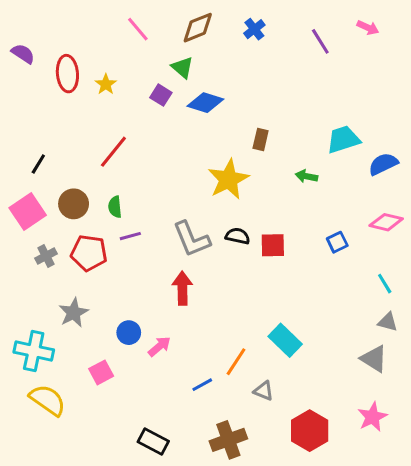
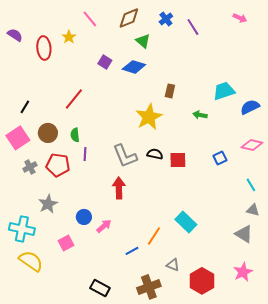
purple line: (320, 41) -> (193, 27), moved
green triangle: (182, 67) -> (143, 41), moved
yellow star: (106, 84) -> (69, 37), moved
purple line: (130, 236) -> (85, 154), turned -72
gray triangle: (264, 391) -> (173, 265), moved

